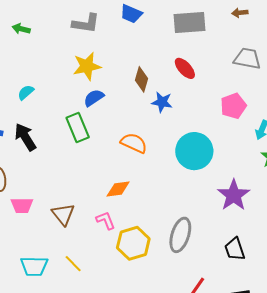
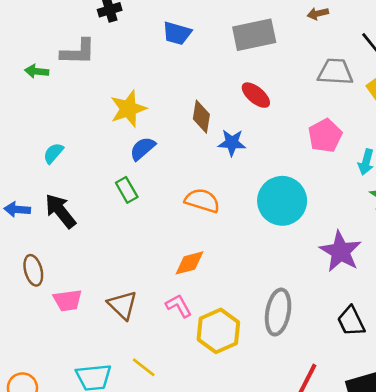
gray L-shape: (86, 23) -> (78, 52), moved
green rectangle: (78, 127) -> (127, 190), size x0.7

